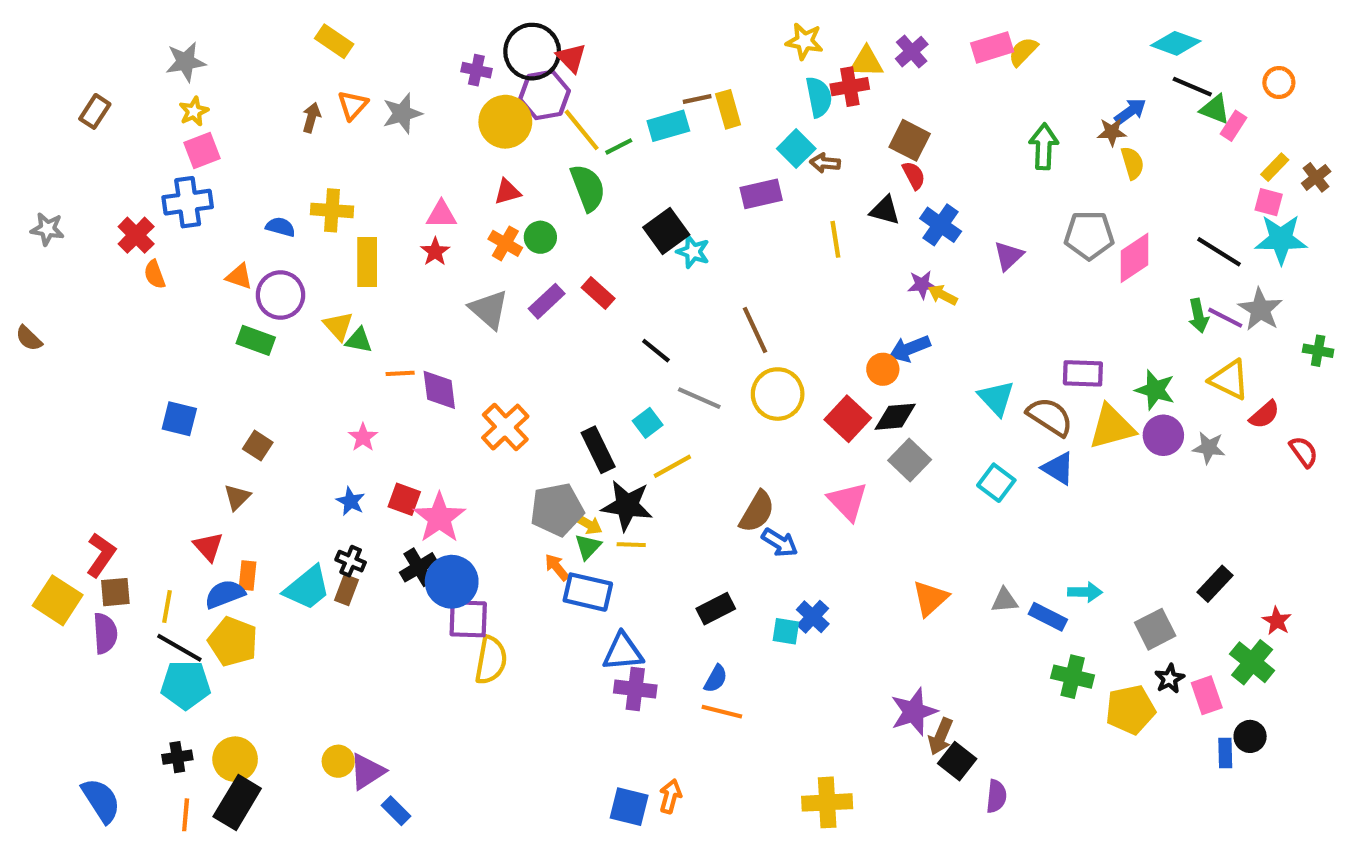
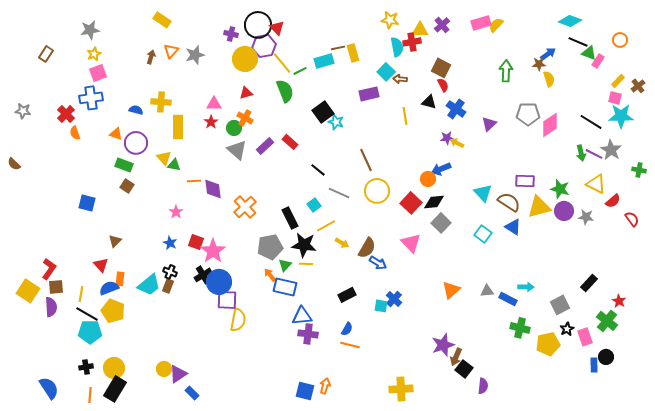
green circle: (540, 237) -> (234, 128), moved
brown square: (258, 446) -> (127, 186), moved
yellow arrow: (588, 524) -> (342, 243), moved

